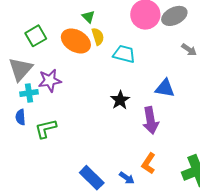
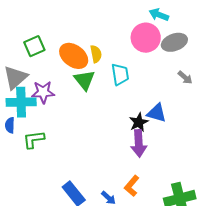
green triangle: (88, 17) -> (84, 80), moved, size x1.6
cyan trapezoid: (124, 54) -> (120, 74), turned 60
cyan cross: (29, 93) -> (21, 102), size x1.6
black star: (120, 100) -> (139, 122), moved

